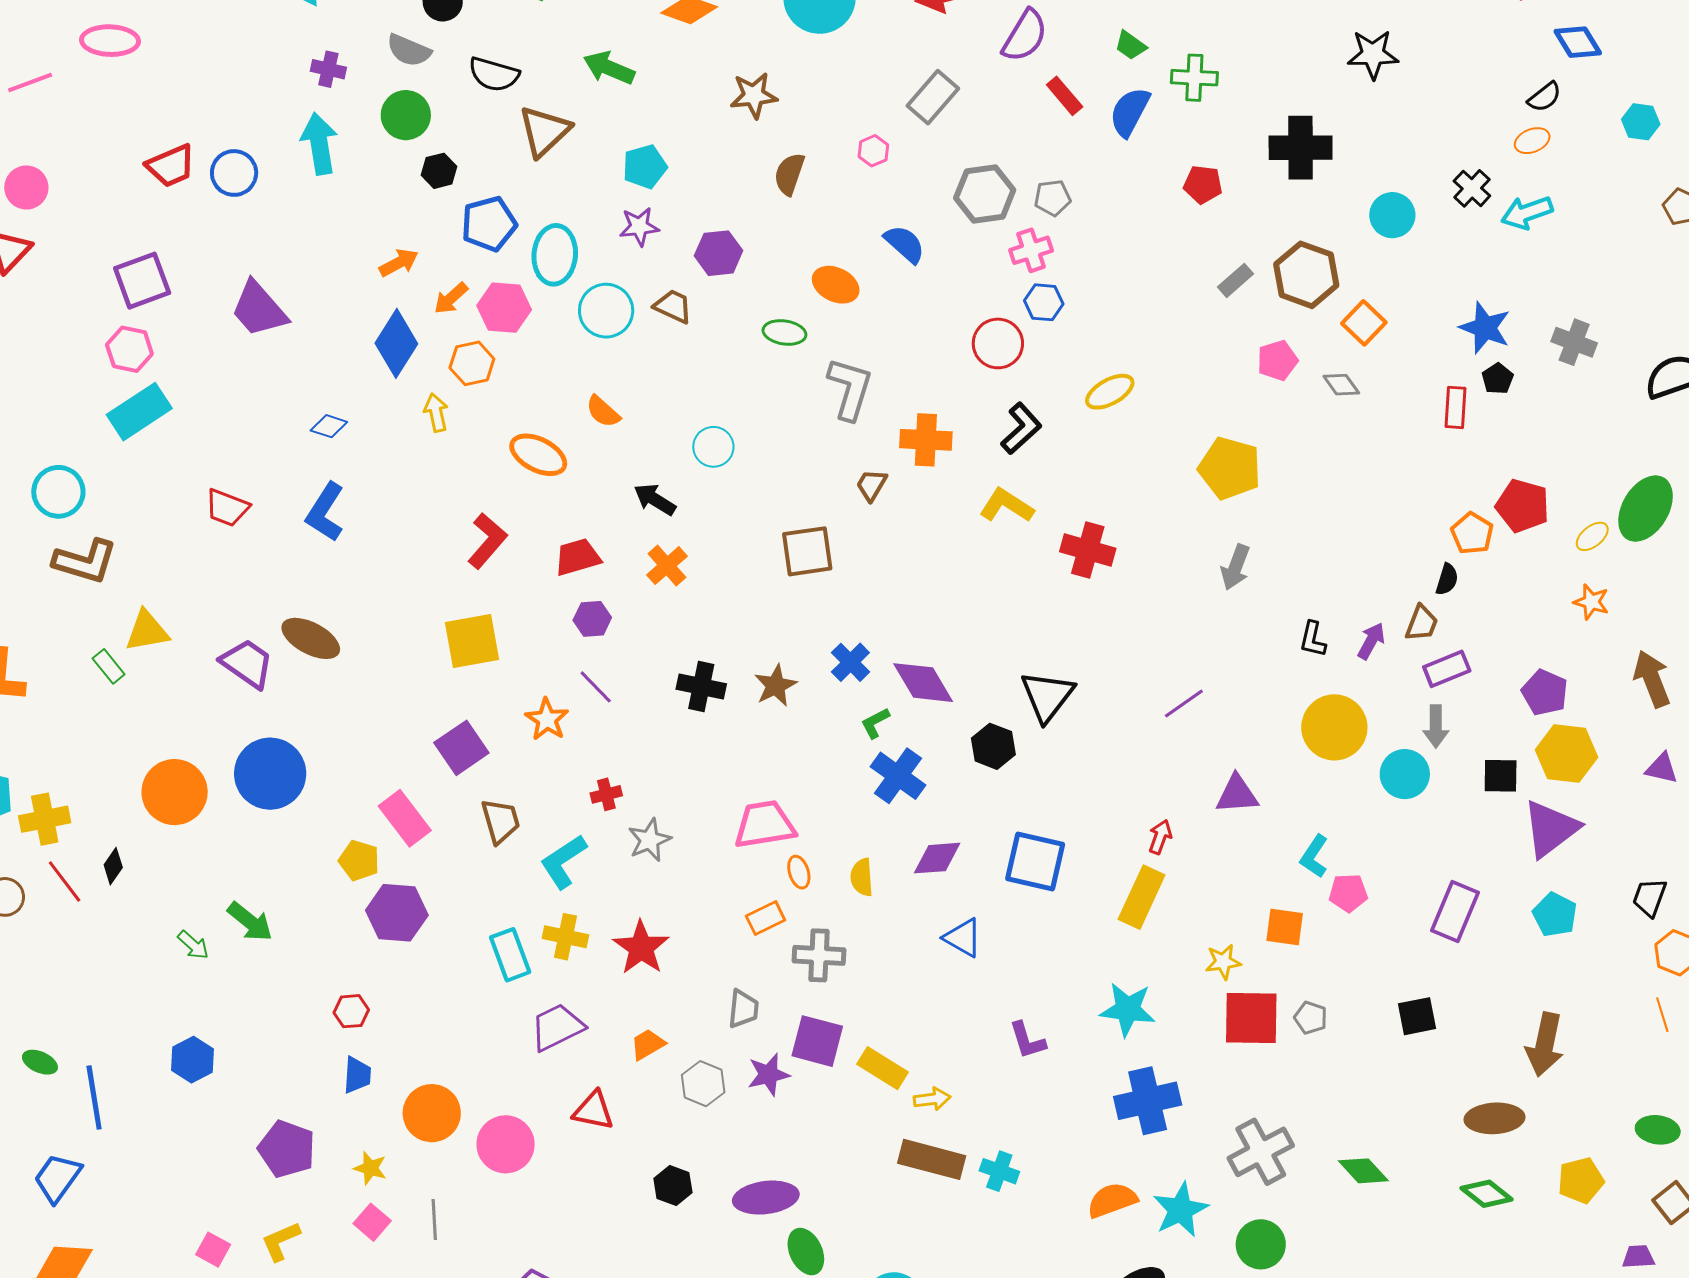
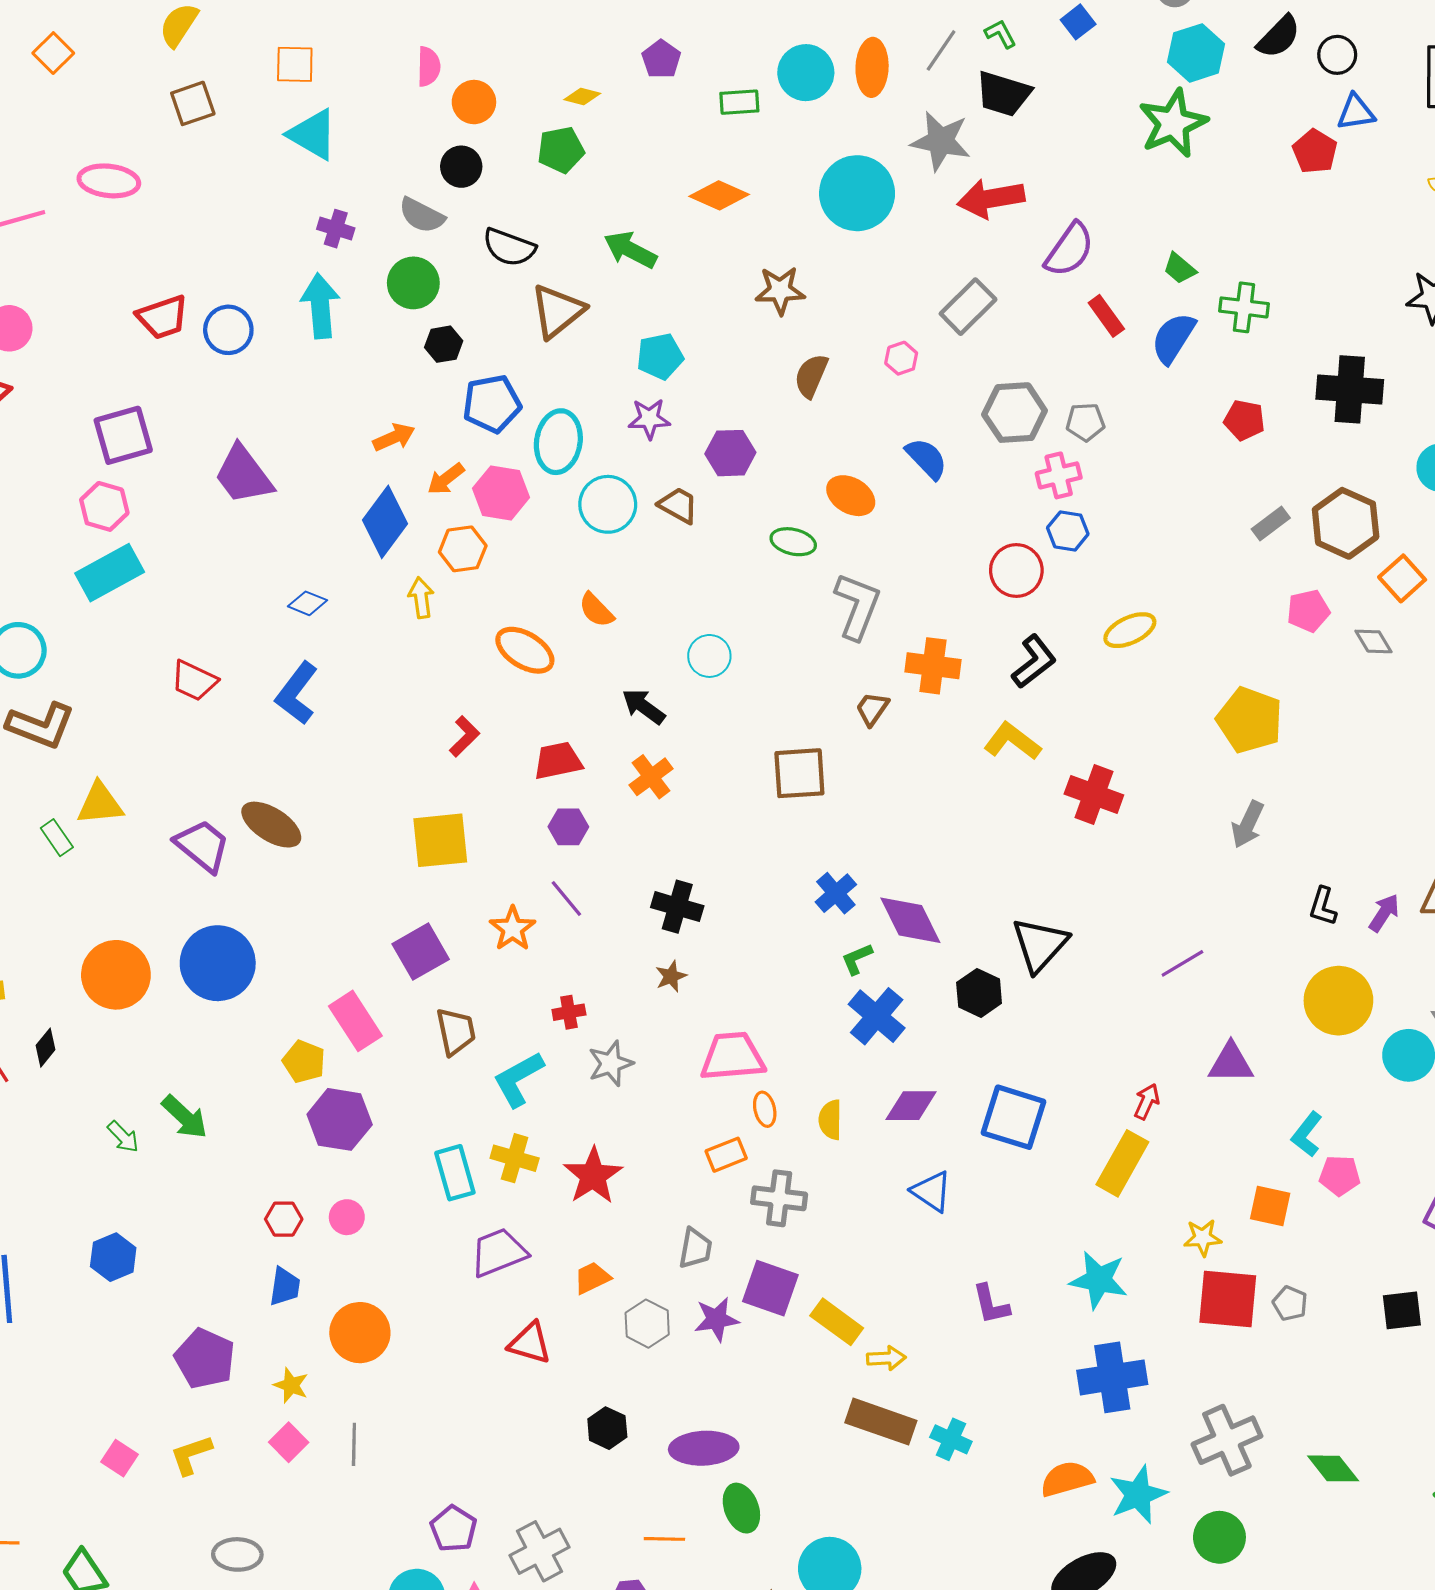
red L-shape: (487, 541) -> (464, 736), size x0.7
brown star: (776, 685) -> (671, 976), moved, size x0.7
pink circle: (506, 1144) -> (347, 1217), moved, size x0.6

